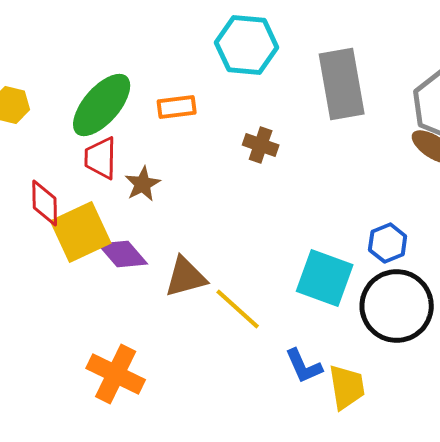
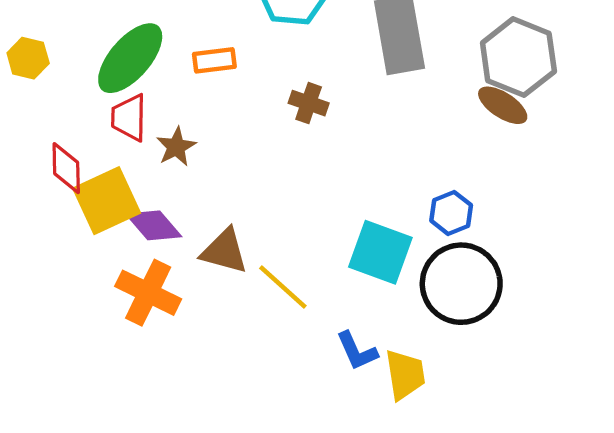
brown triangle: (186, 277) -> (224, 251), turned 30
orange cross: (116, 374) -> (148, 293), moved

